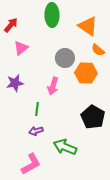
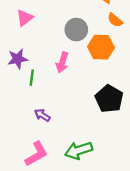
green line: (37, 109) -> (32, 78), moved
purple arrow: (36, 131) -> (42, 115), turned 48
green arrow: (65, 147) -> (79, 150), moved, turned -40

